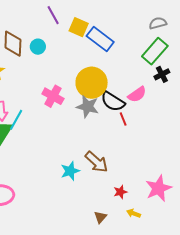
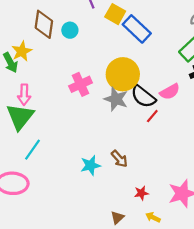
pink cross: (53, 96) -> (80, 84), turned 30
red line: (123, 119) -> (152, 116), turned 56
cyan line: (16, 120) -> (32, 150), moved
brown arrow: (96, 162) -> (119, 159), size x0.7

